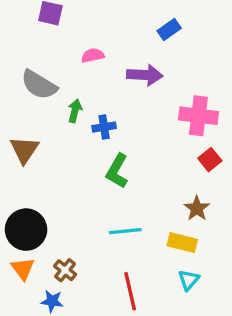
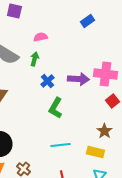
purple arrow: (145, 75) -> (78, 79), moved
green arrow: (75, 111) -> (34, 59), moved
blue cross: (104, 127) -> (47, 81), turned -32

